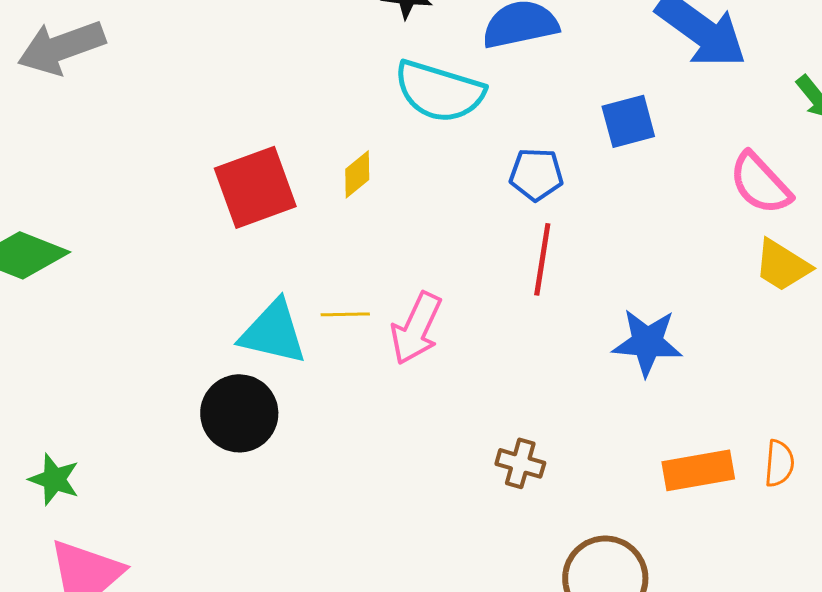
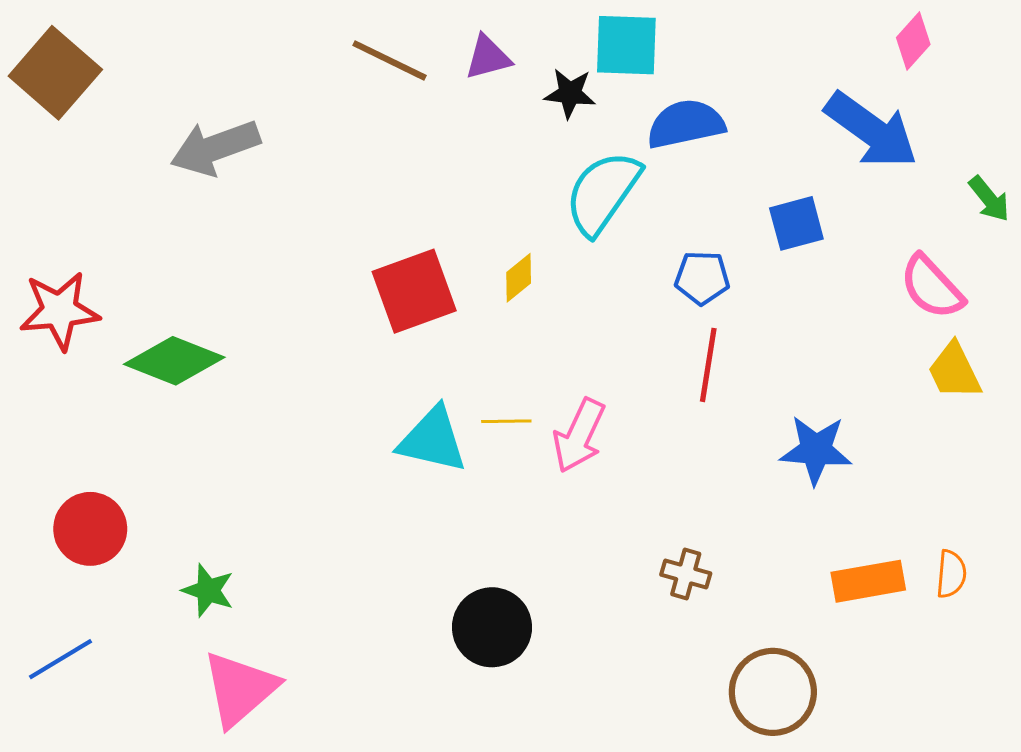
cyan semicircle: (439, 91) -> (603, 193), turned 108
yellow trapezoid: (782, 265) -> (954, 371), turned 32
black circle: (239, 413) -> (492, 627), moved

